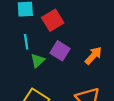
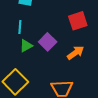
red square: (53, 20) -> (78, 21), moved

